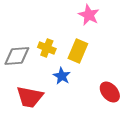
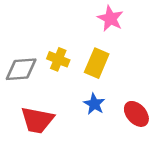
blue star: (62, 76) -> (94, 104), moved

